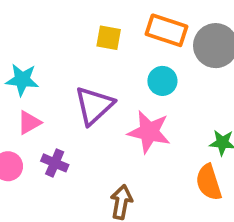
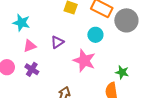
purple triangle: (94, 106) -> (57, 42), size x0.6
pink triangle: (29, 123) -> (30, 46), moved

